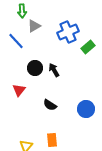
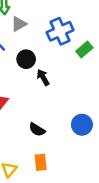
black circle: (35, 68) -> (26, 59), moved
black semicircle: (50, 105) -> (37, 130), moved

